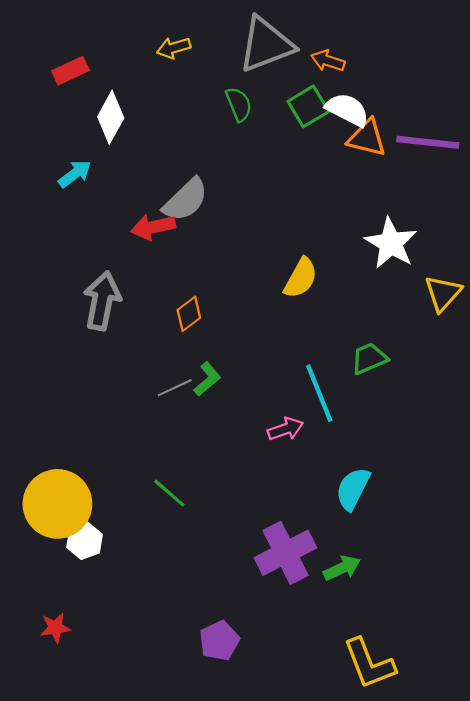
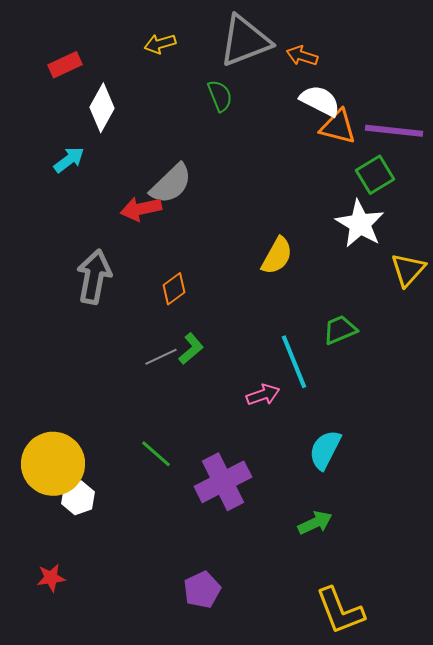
green square: (308, 106) -> (375, 175), moved
purple cross: (285, 553) -> (223, 482), moved

